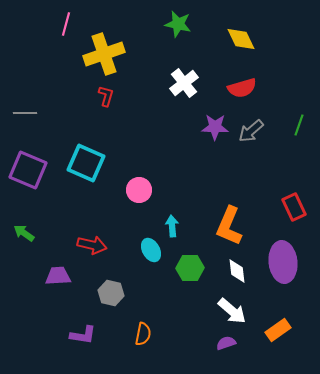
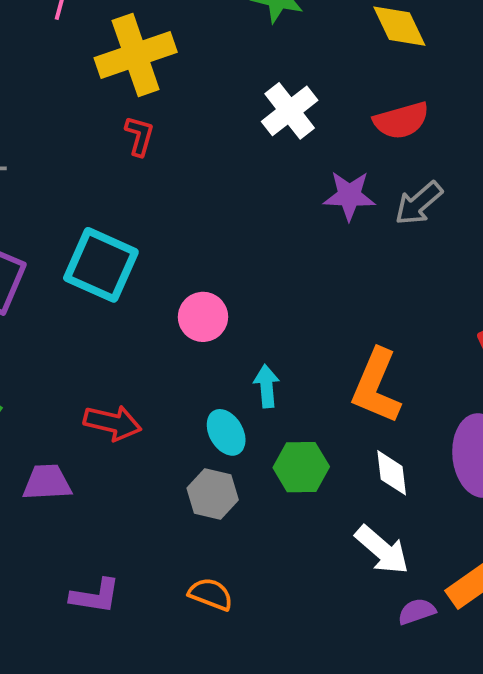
gray hexagon: (111, 293) -> (213, 494), moved
orange semicircle: (143, 334) -> (211, 594), turned -80
purple semicircle: (226, 343) -> (417, 611), moved

